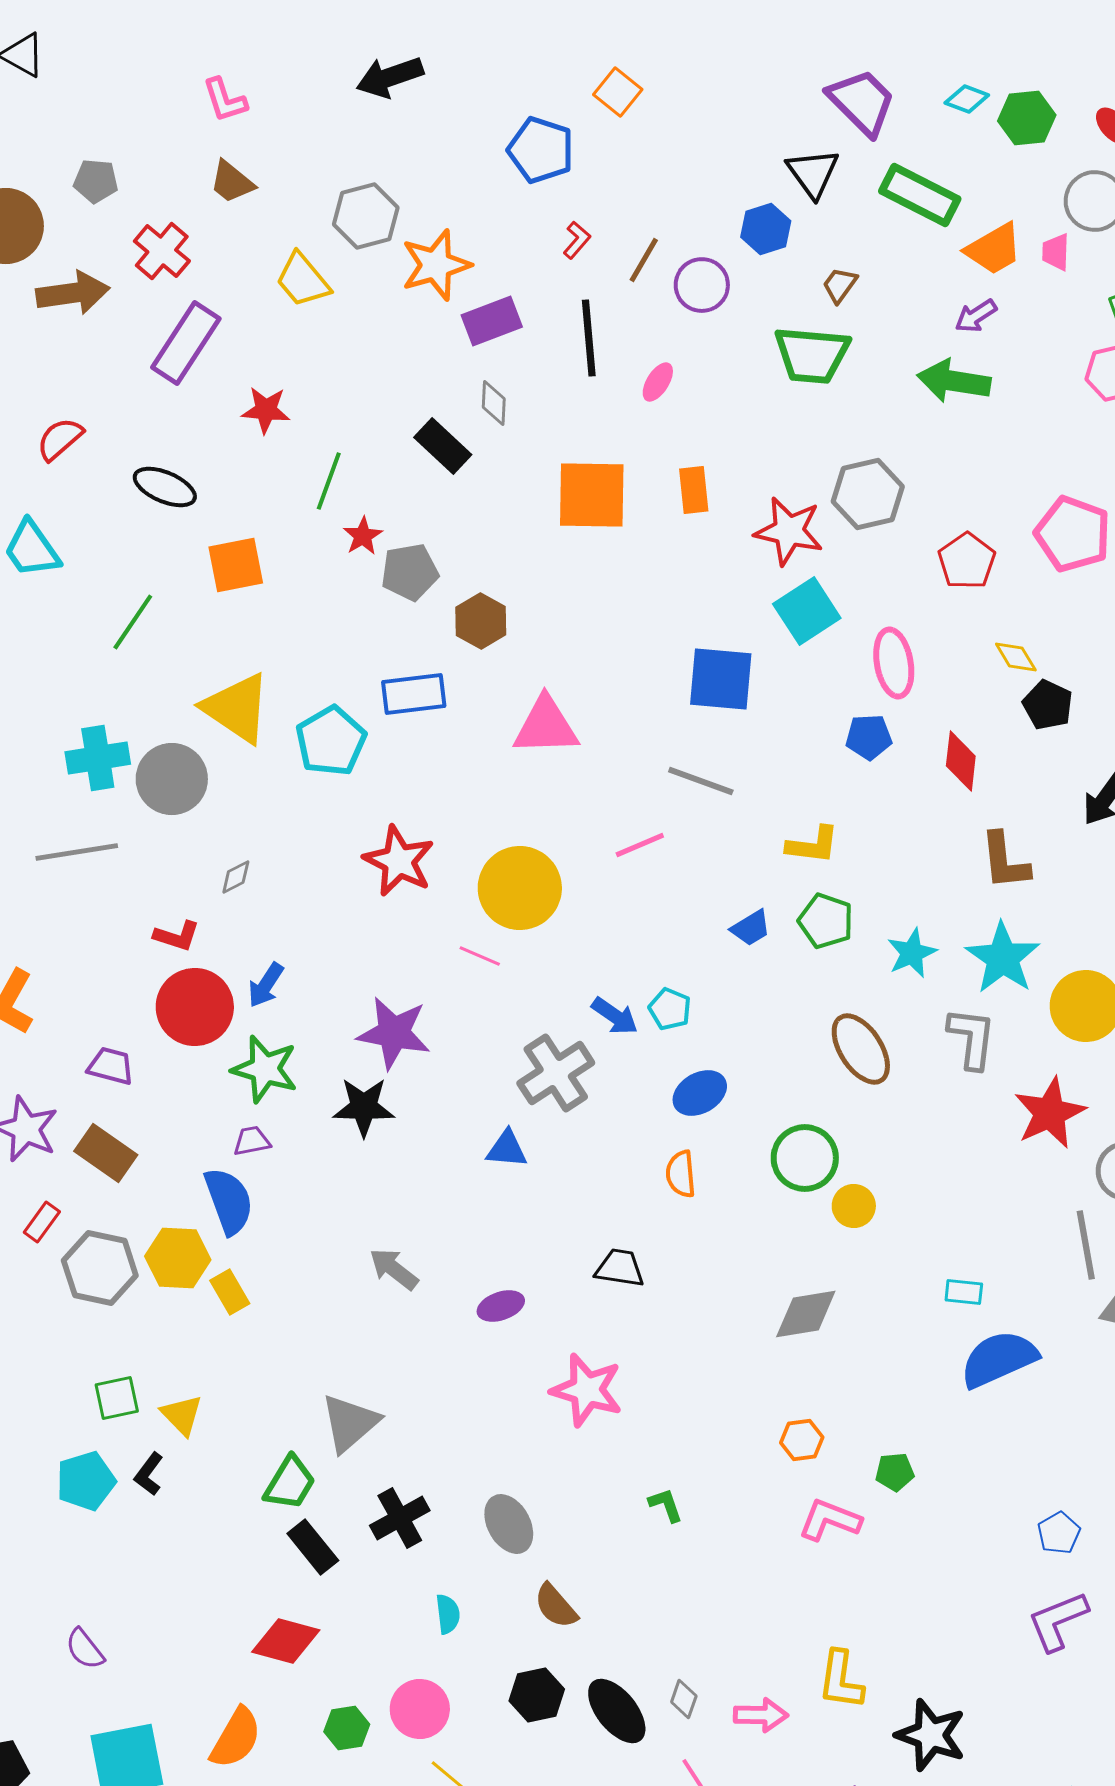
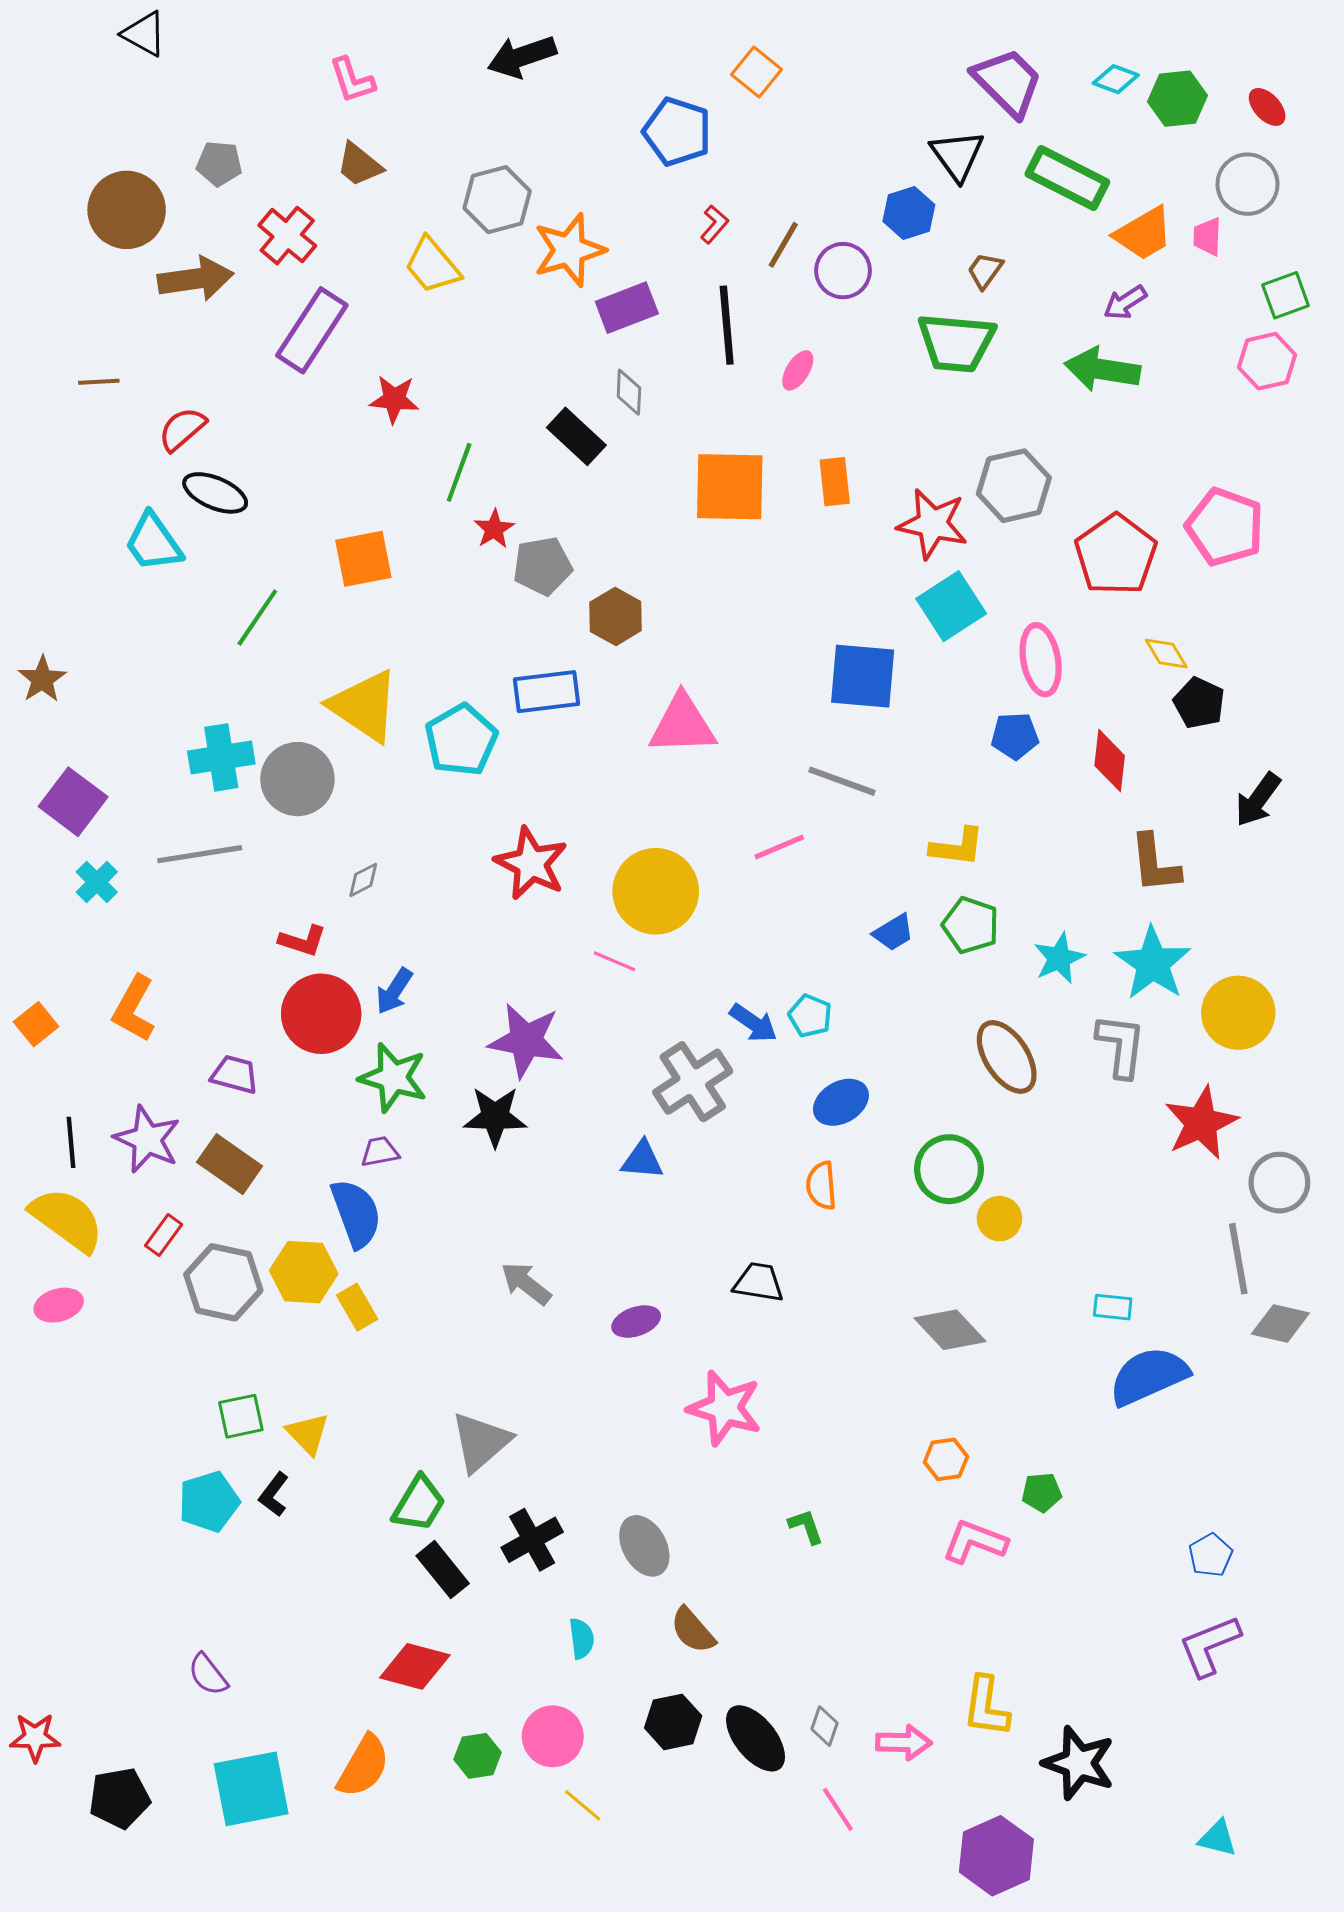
black ellipse: (165, 487) -> (215, 493), moved
red pentagon: (967, 561) -> (1116, 555), size x1.4
gray diamond: (806, 1314) -> (950, 1330), turned 56

